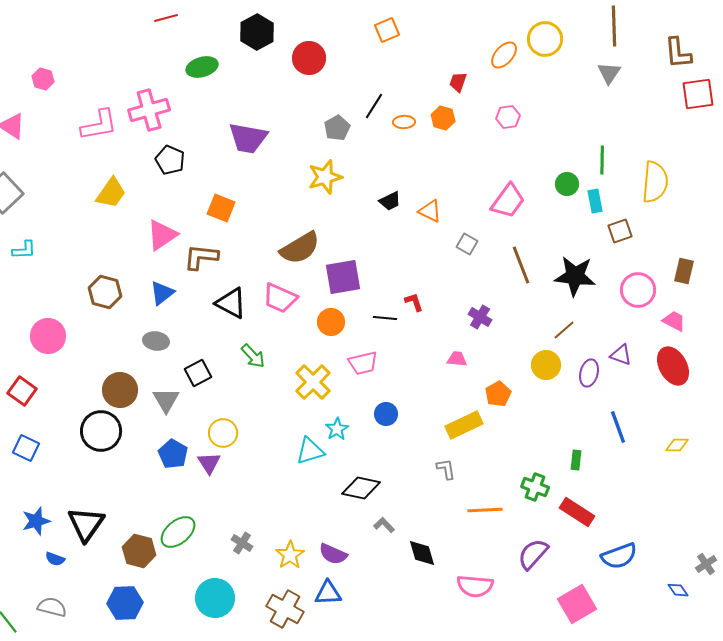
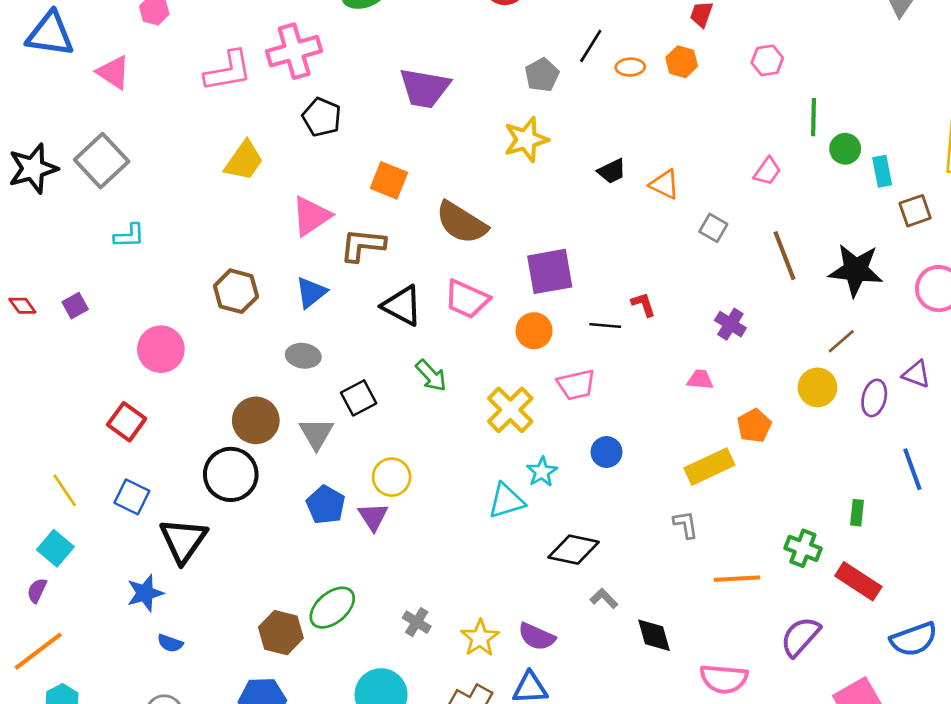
green line: (602, 160) -> (814, 117), moved
pink trapezoid: (508, 201) -> (767, 171), size x0.6
brown semicircle: (300, 248) -> (461, 223), moved, turned 63
black triangle: (86, 524) -> (183, 540), moved

